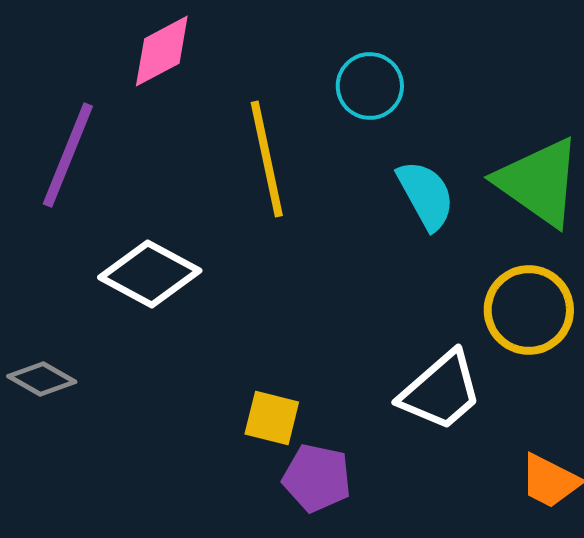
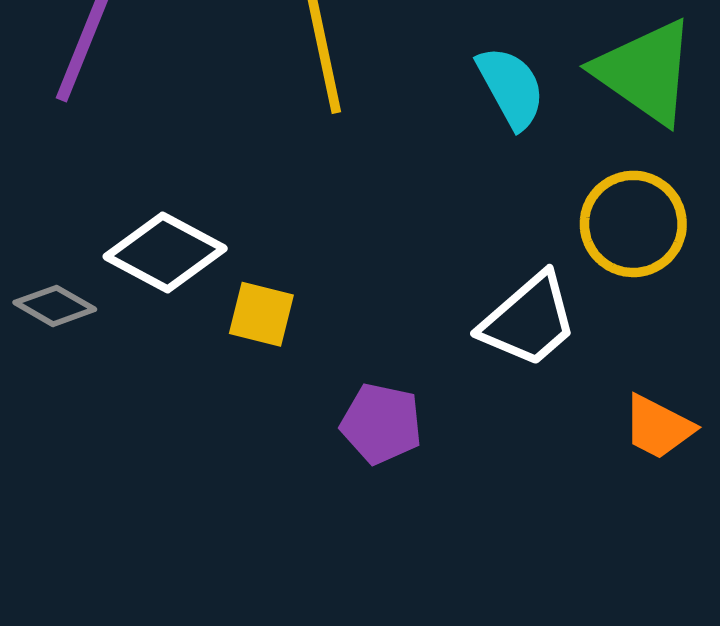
white diamond: (150, 274) -> (165, 252), moved
yellow square: (272, 418) -> (261, 314), moved

